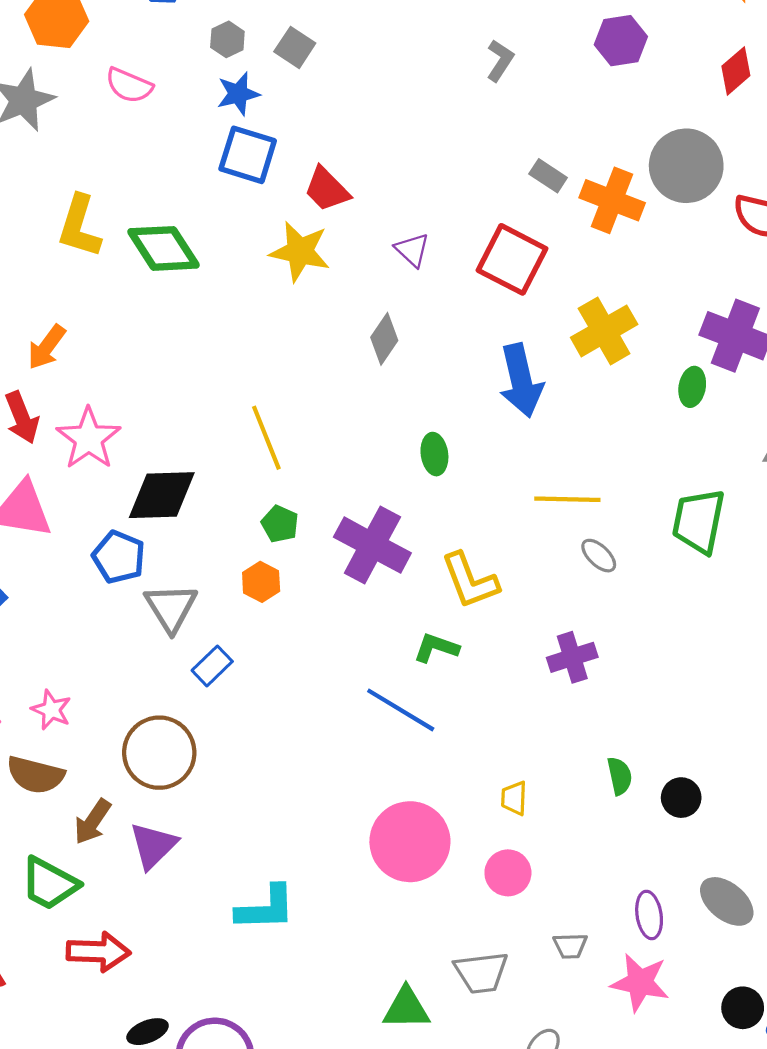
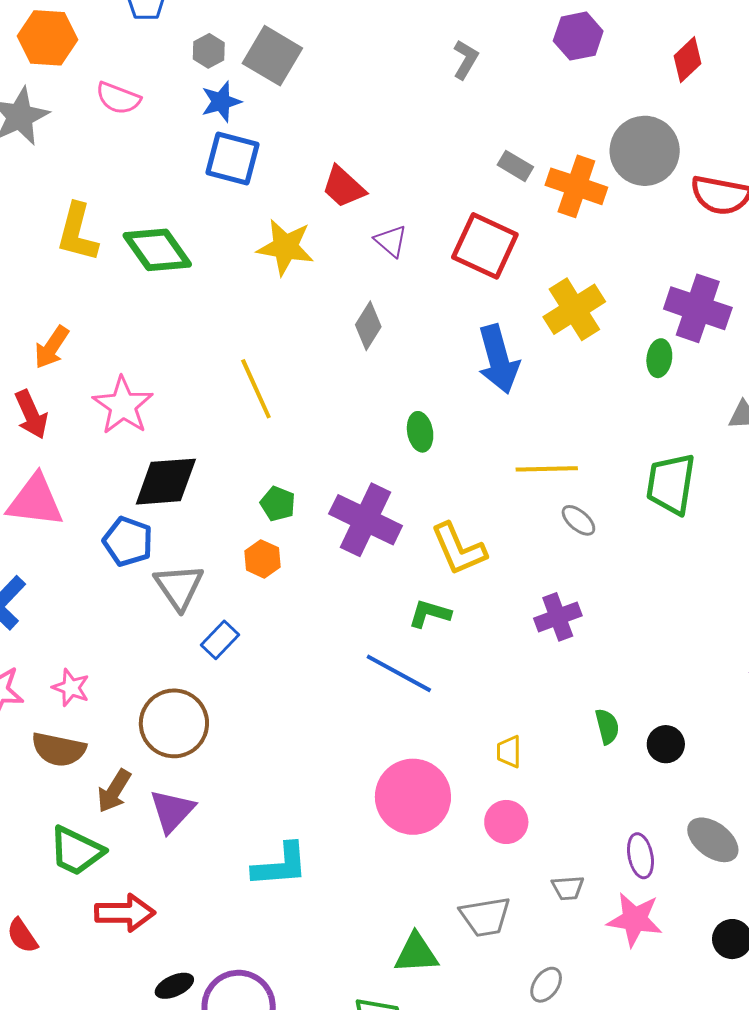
gray square: (295, 47) -> (272, 56), size x1.5
red trapezoid: (327, 189) -> (344, 187), moved
pink star: (89, 438) -> (123, 405), moved
yellow line: (266, 438) -> (256, 389), moved

